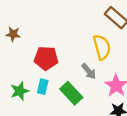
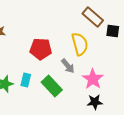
red pentagon: (46, 58) -> (41, 49), moved

